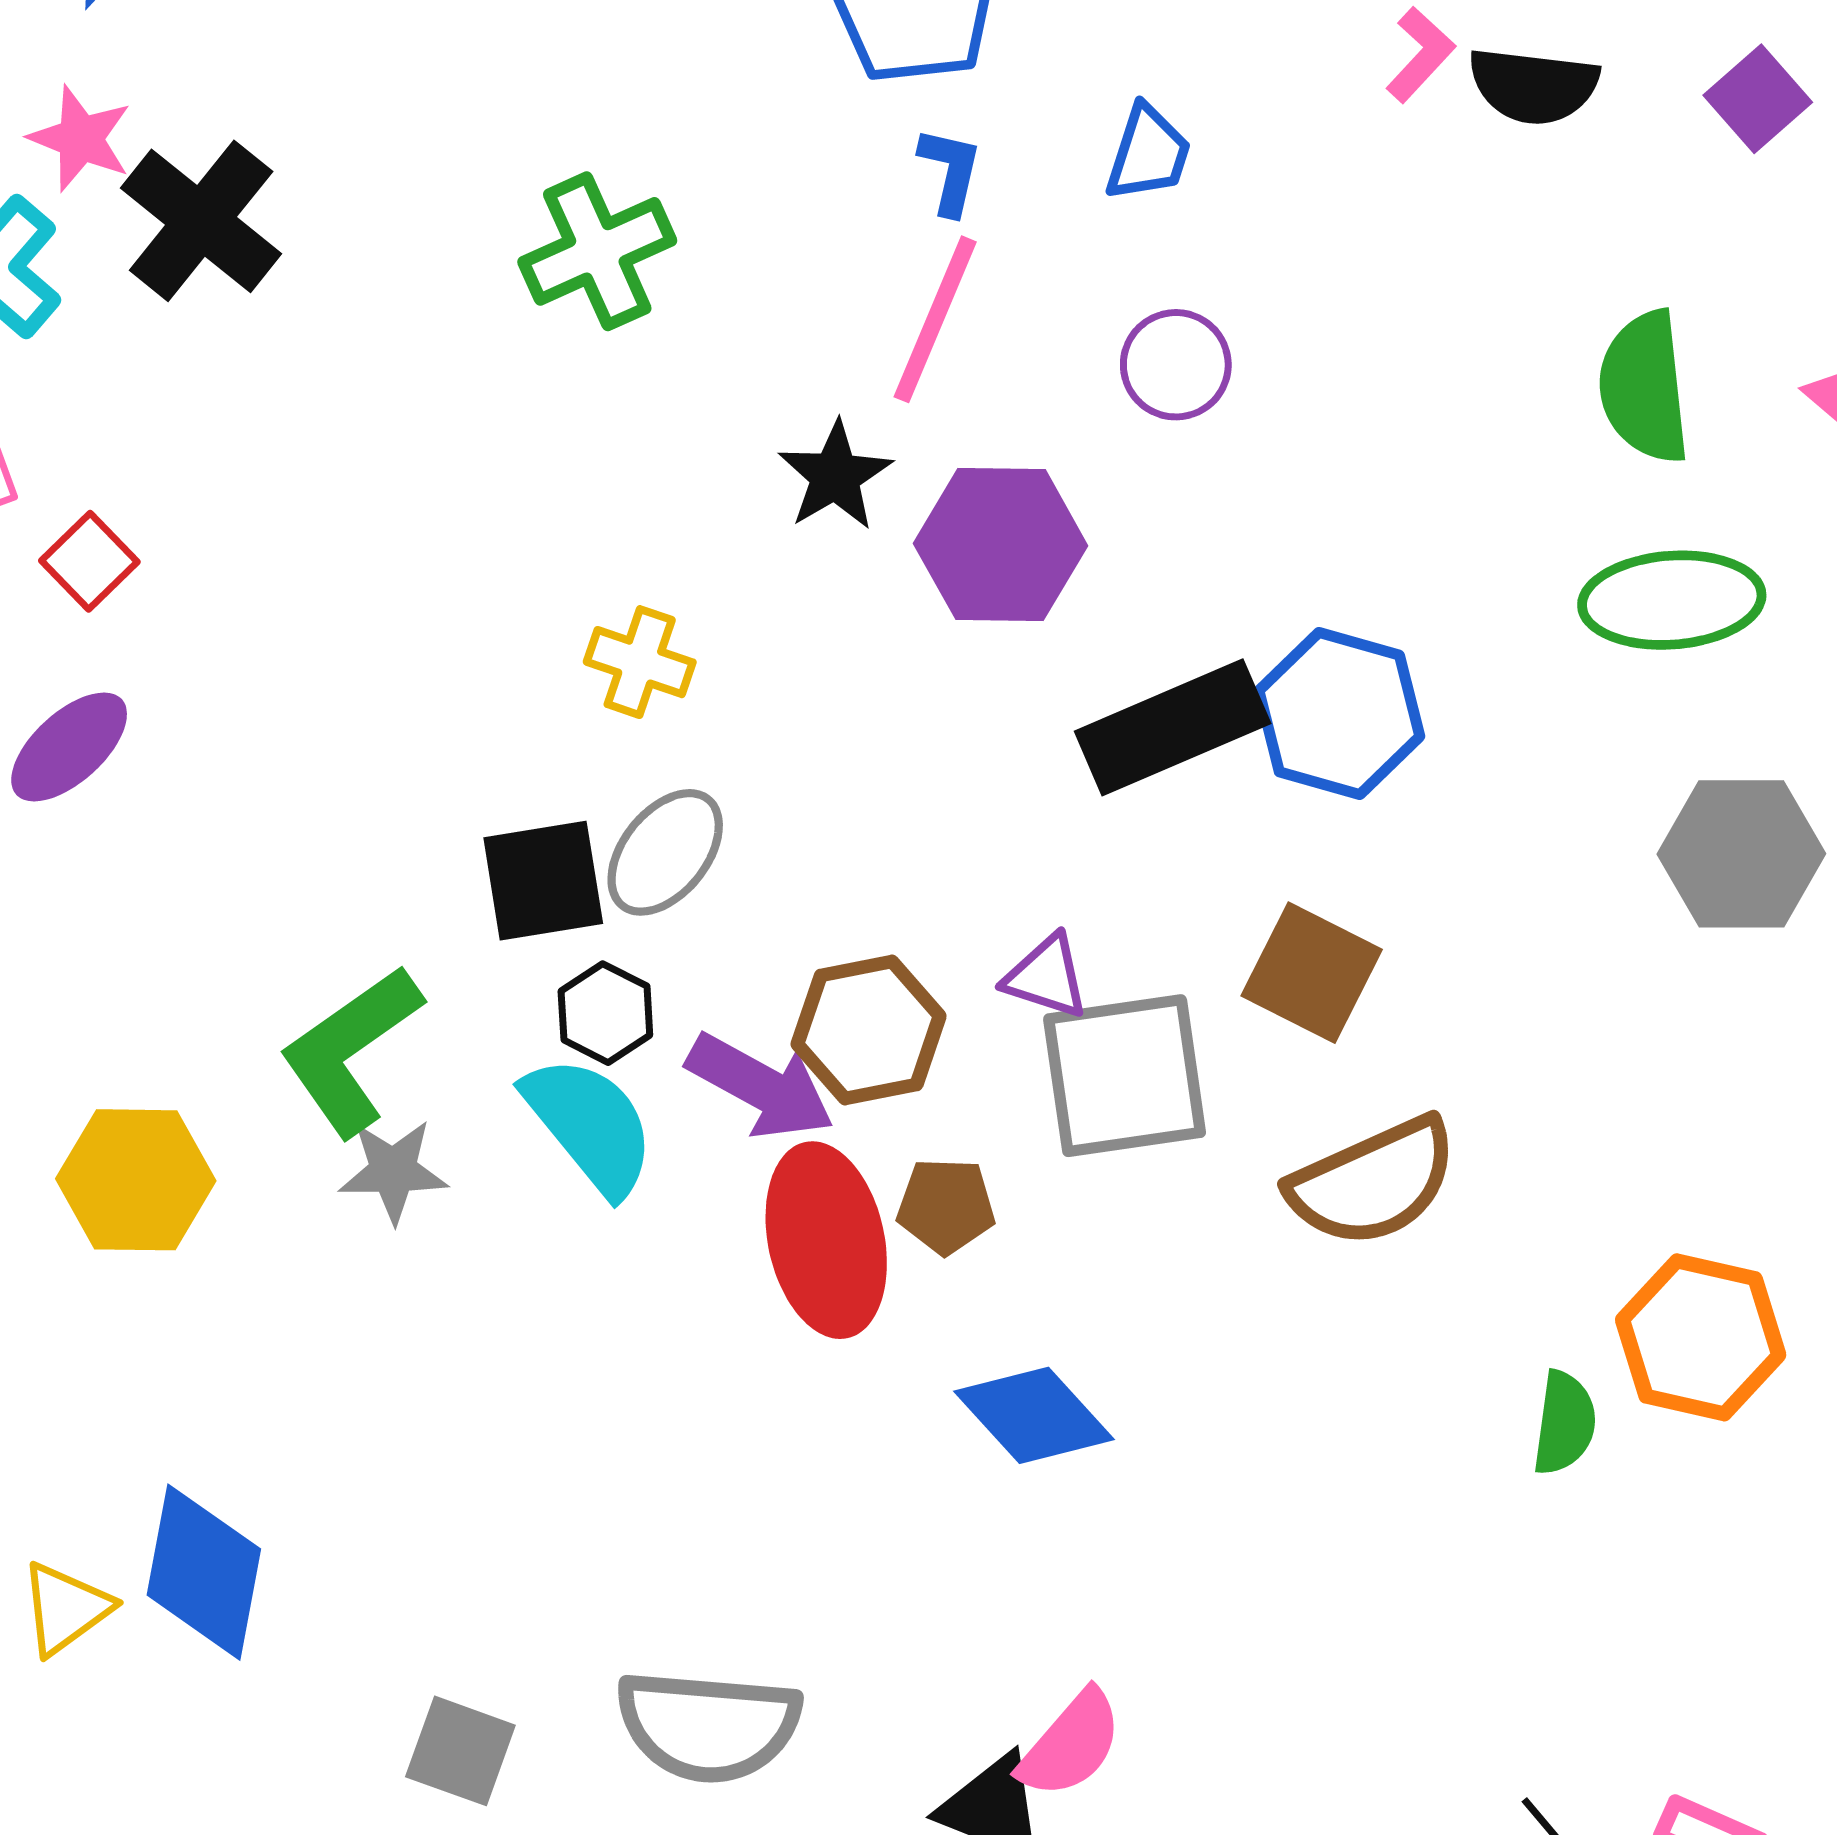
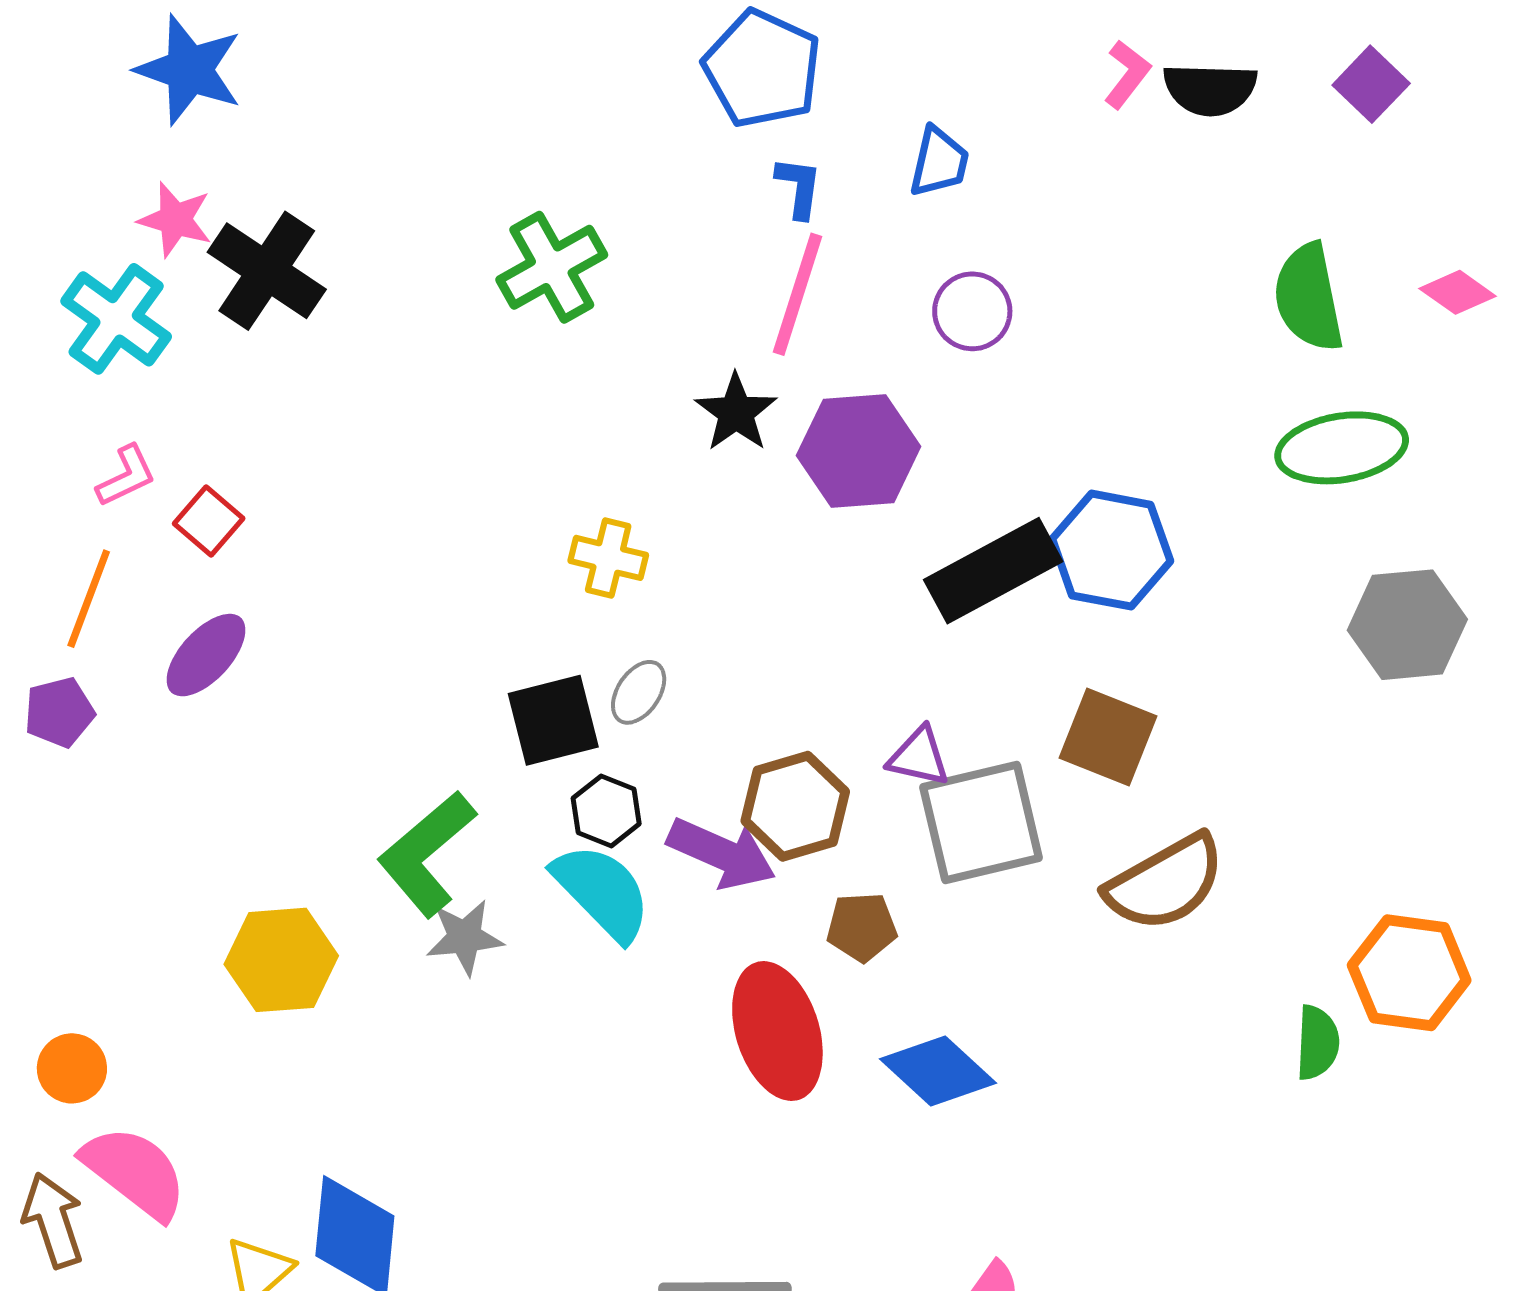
gray ellipse: (665, 852) -> (639, 692), size x0.7
red ellipse: (826, 1240) -> (777, 1031), moved

